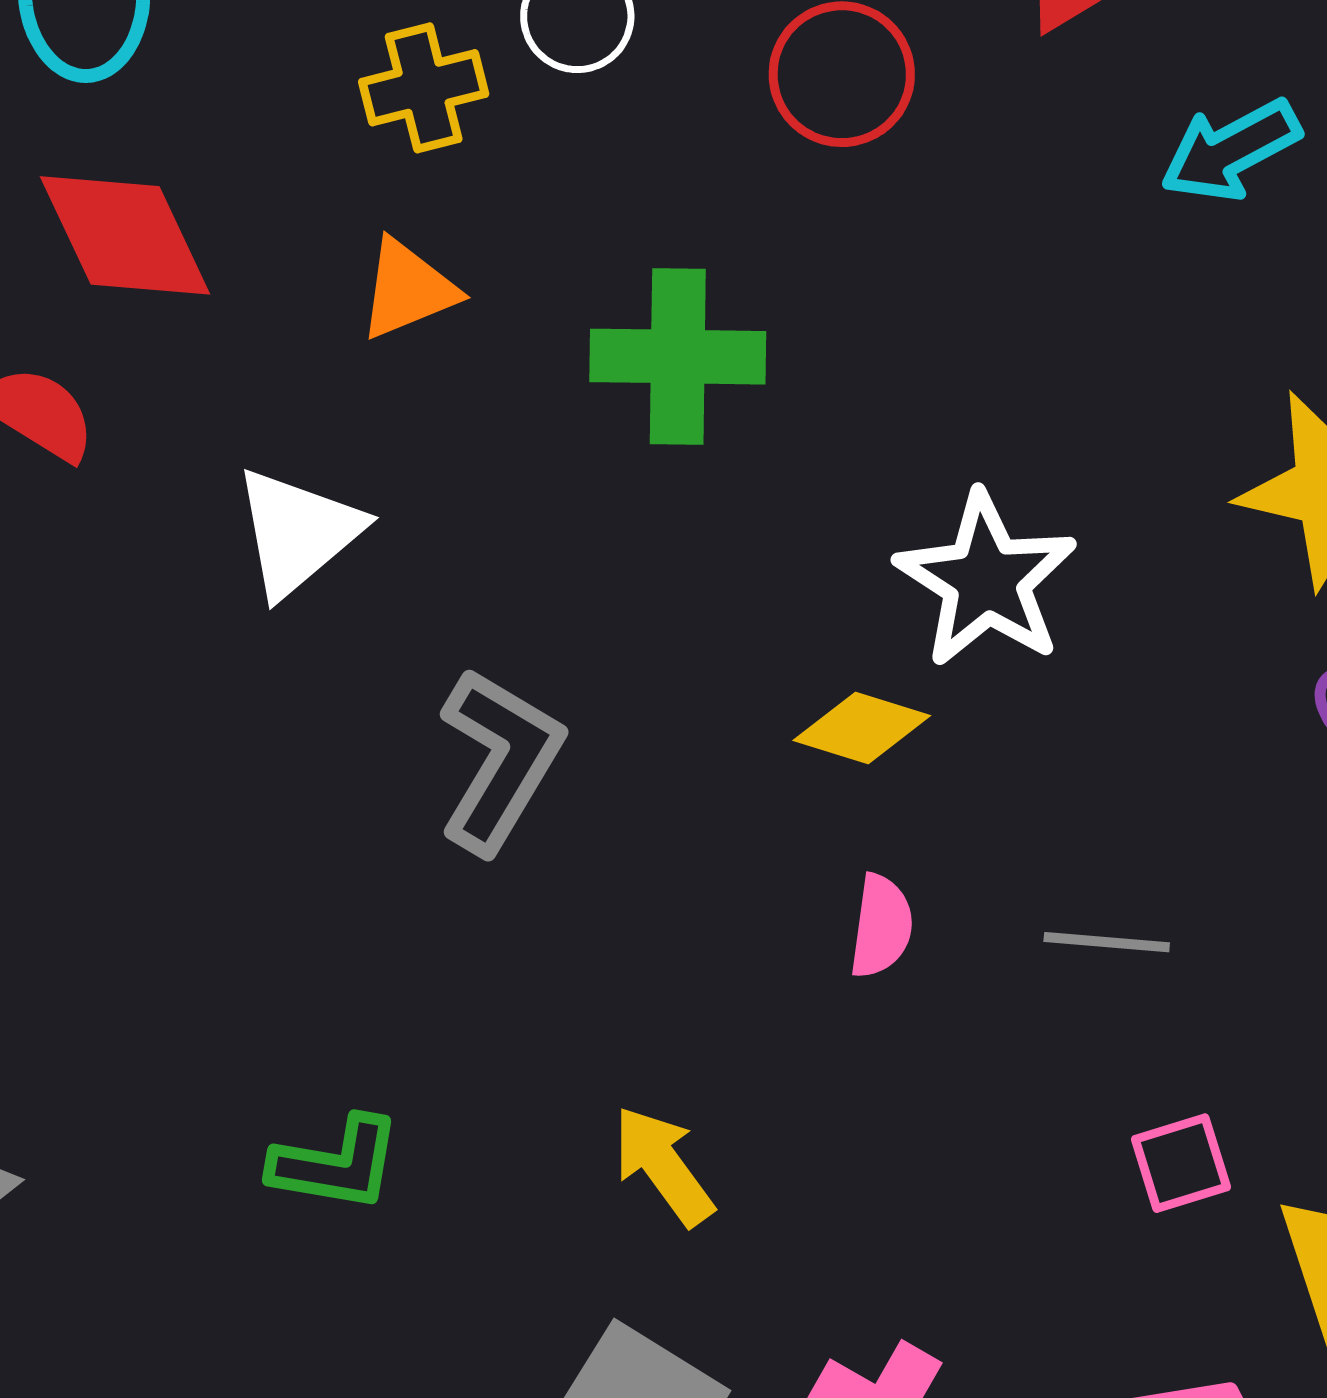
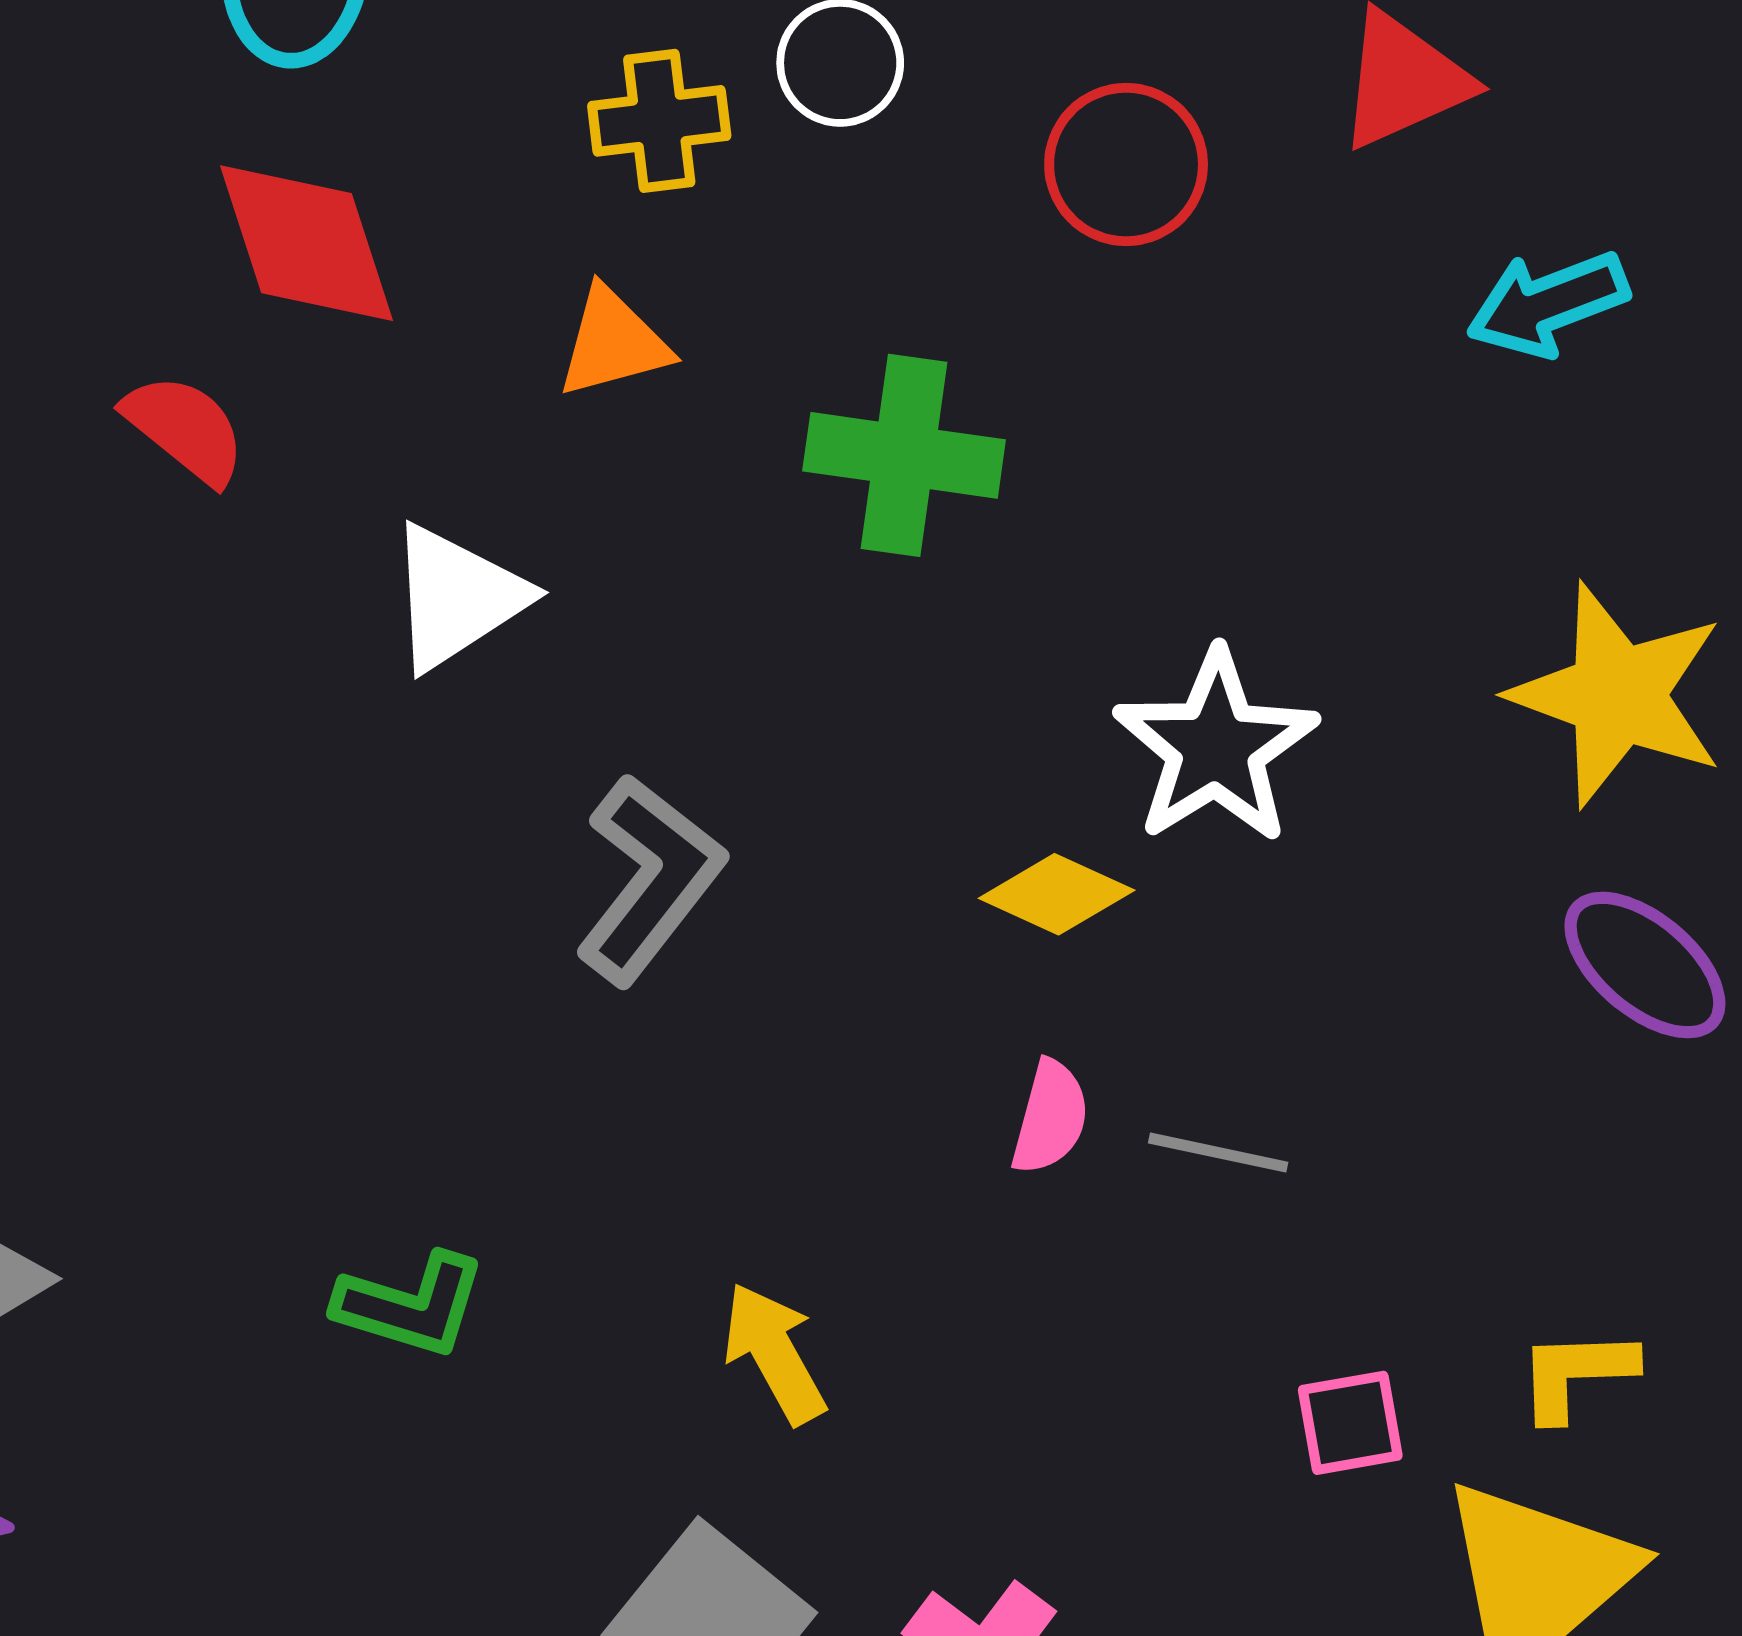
gray line: (1107, 942) -> (1218, 1153), moved

